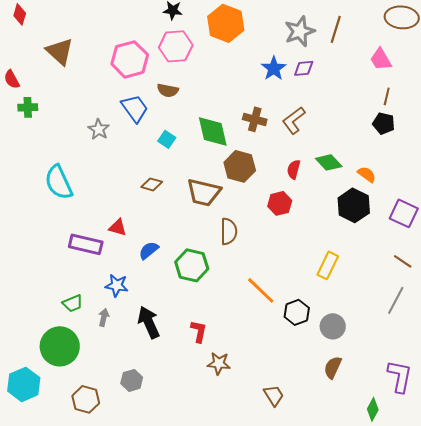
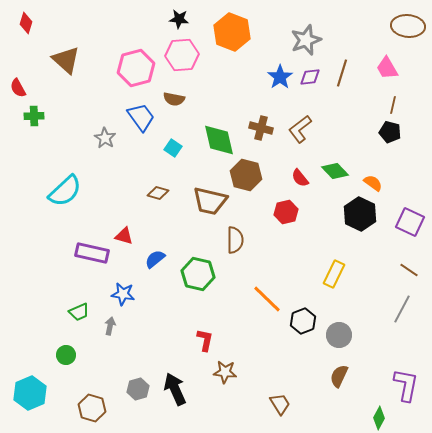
brown line: (336, 29) -> (342, 73), moved
red semicircle: (294, 169) -> (300, 178), turned -54
cyan semicircle: (59, 182) -> (65, 191), turned -108
black arrow: (149, 322) -> (175, 389), moved
green circle: (60, 346) -> (66, 355), size x0.5

